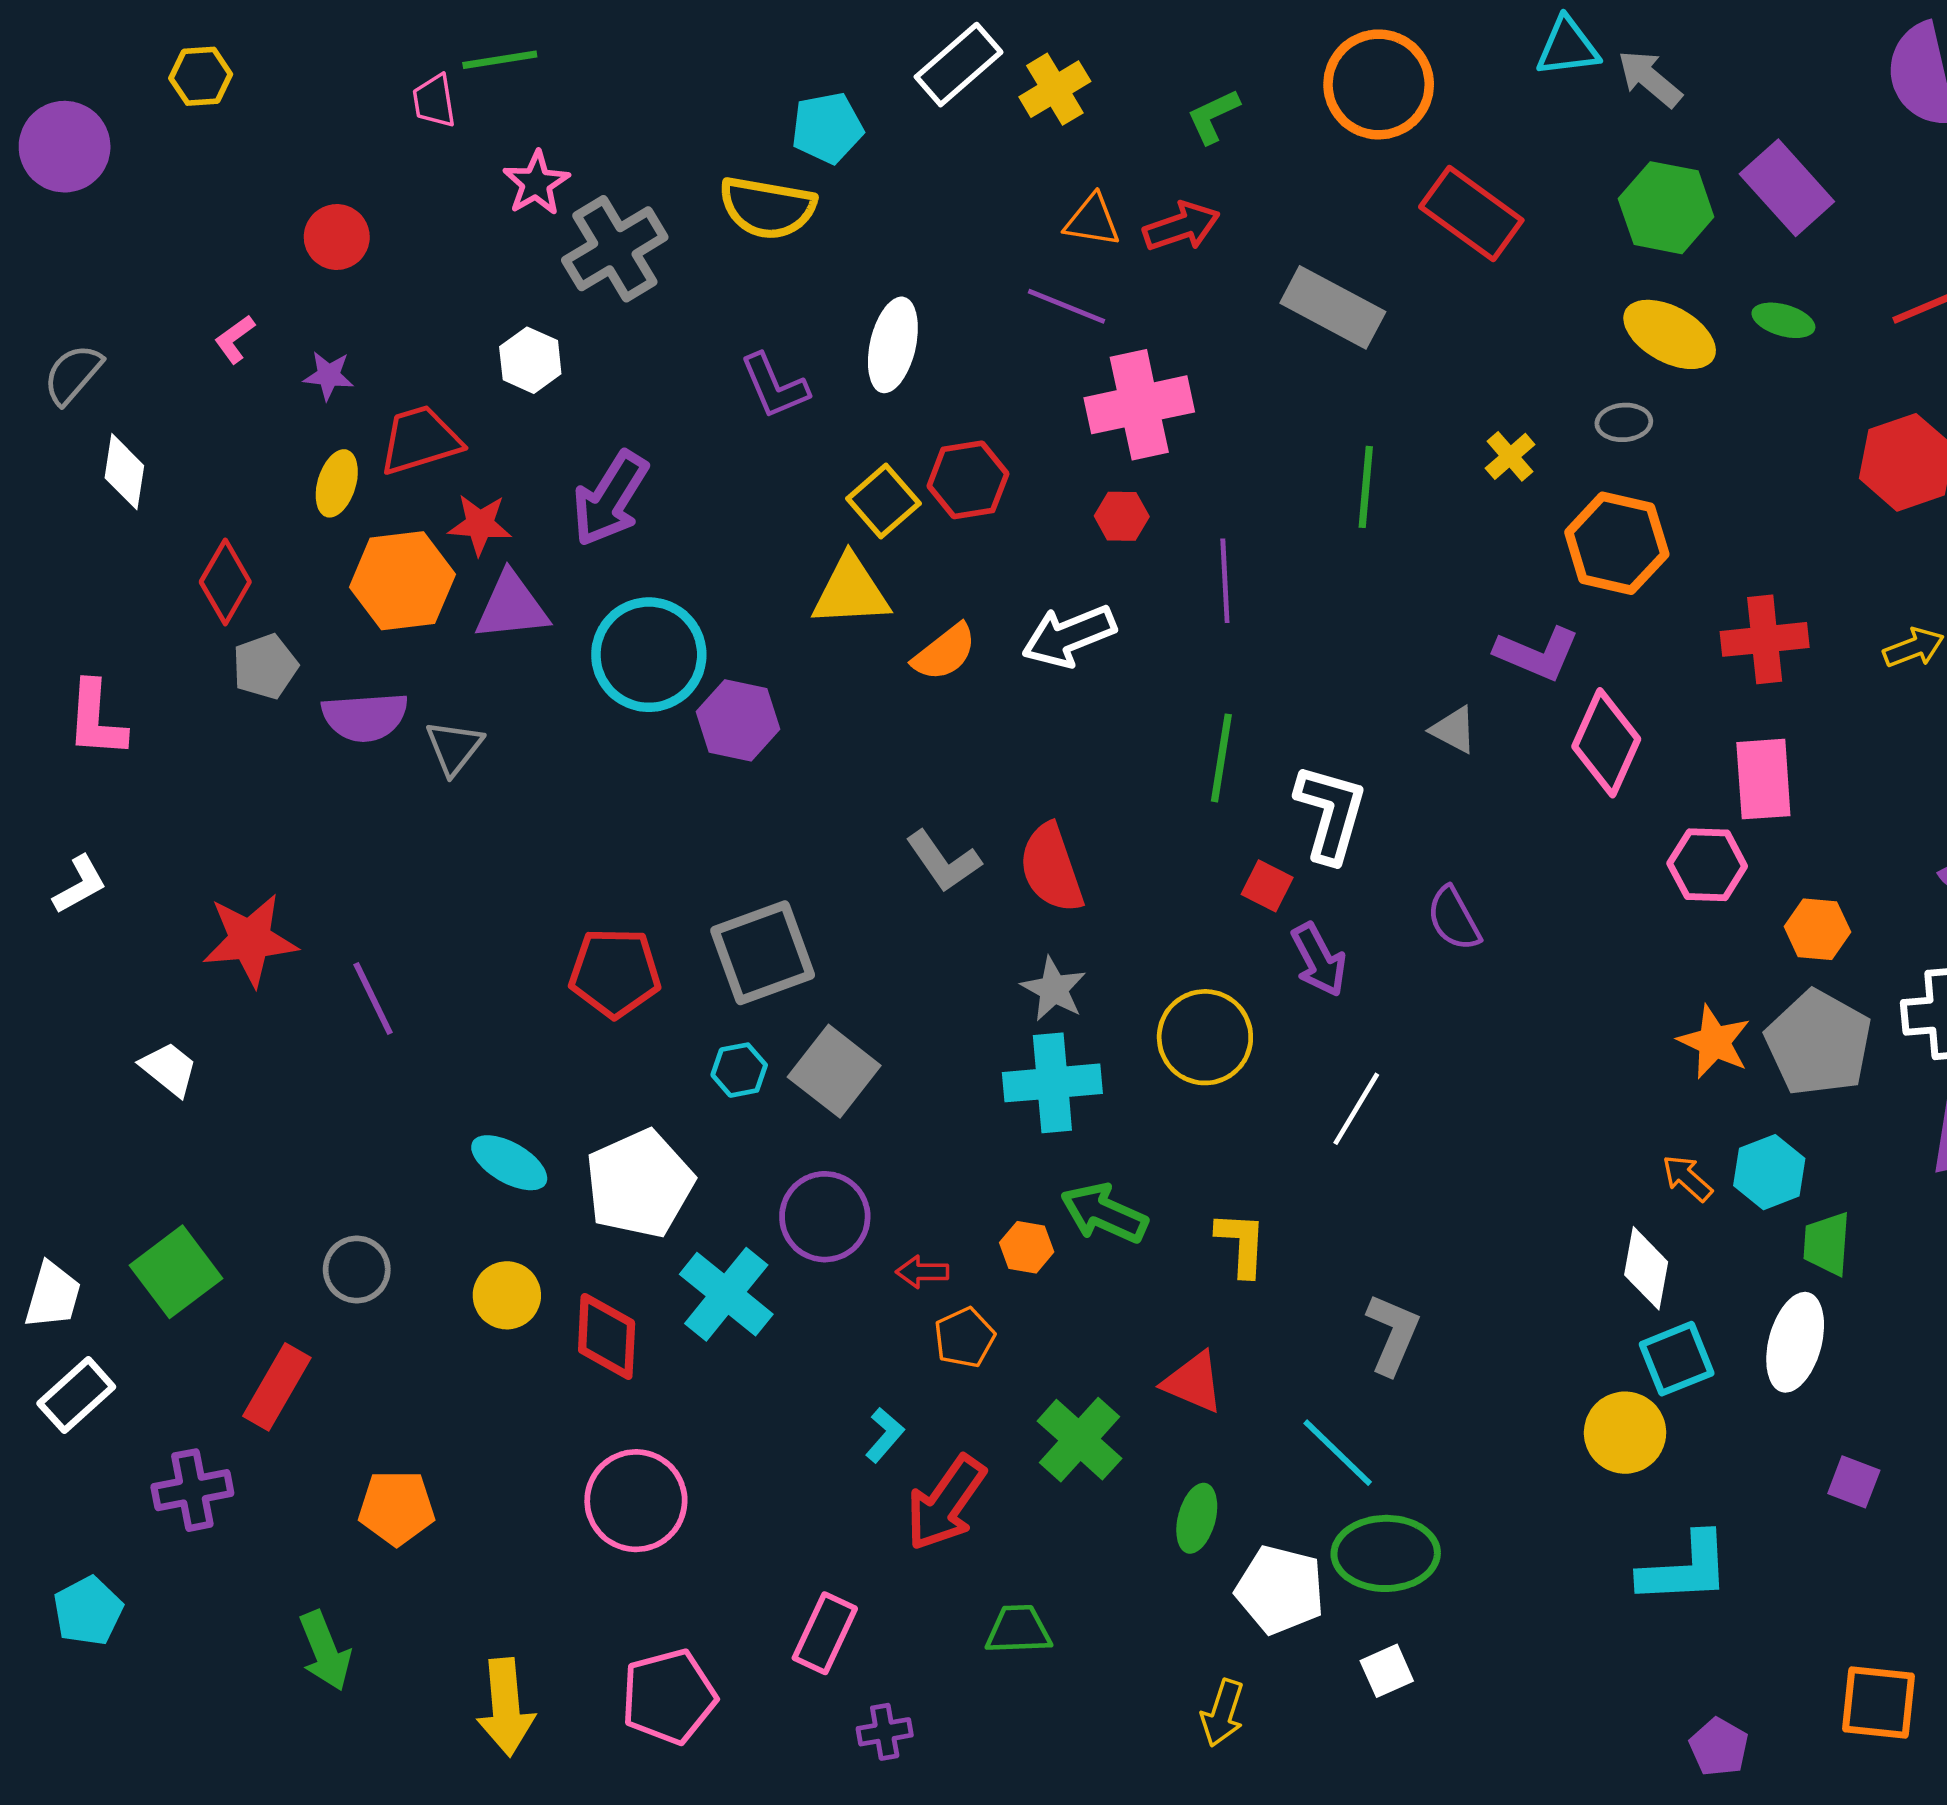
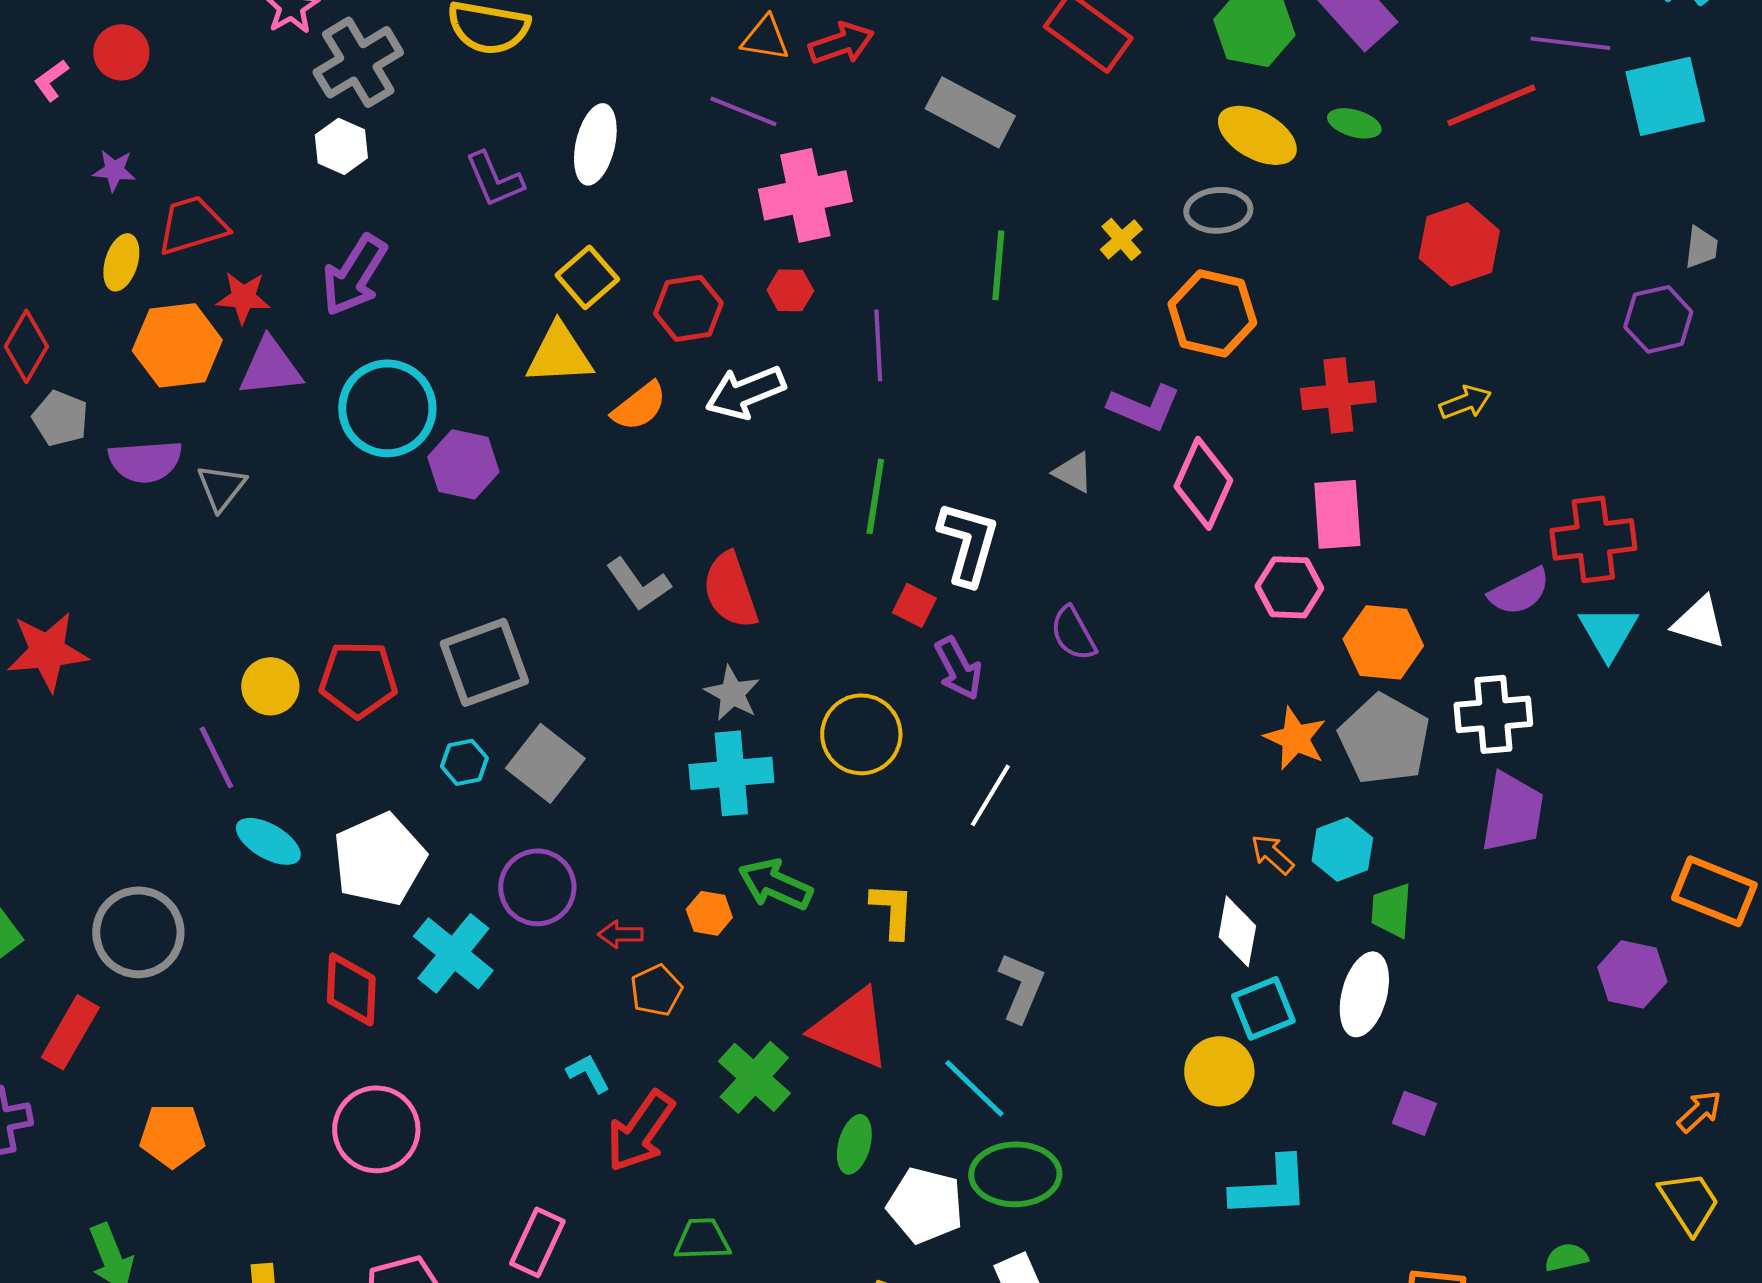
pink L-shape: (235, 339) -> (51, 80), moved
white hexagon: (530, 360) -> (341, 146), moved
gray ellipse: (1624, 422) -> (1218, 210), size x1.4
red hexagon: (968, 480) -> (688, 308), moved
gray pentagon: (265, 666) -> (60, 418), turned -30
orange hexagon: (1817, 929) -> (1383, 642), size x1.4
purple line: (373, 998) -> (216, 757), moved
gray circle: (357, 1270) -> (138, 932), size x1.6
yellow circle: (507, 1295) -> (270, 686), moved
red triangle: (1193, 1382) -> (851, 1028), size x1.5
cyan L-shape: (885, 1435) -> (588, 1073), turned -69

